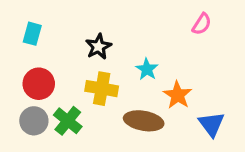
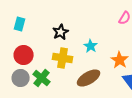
orange star: (178, 95) -> (120, 60), moved
brown ellipse: (144, 121) -> (89, 78), turned -40

